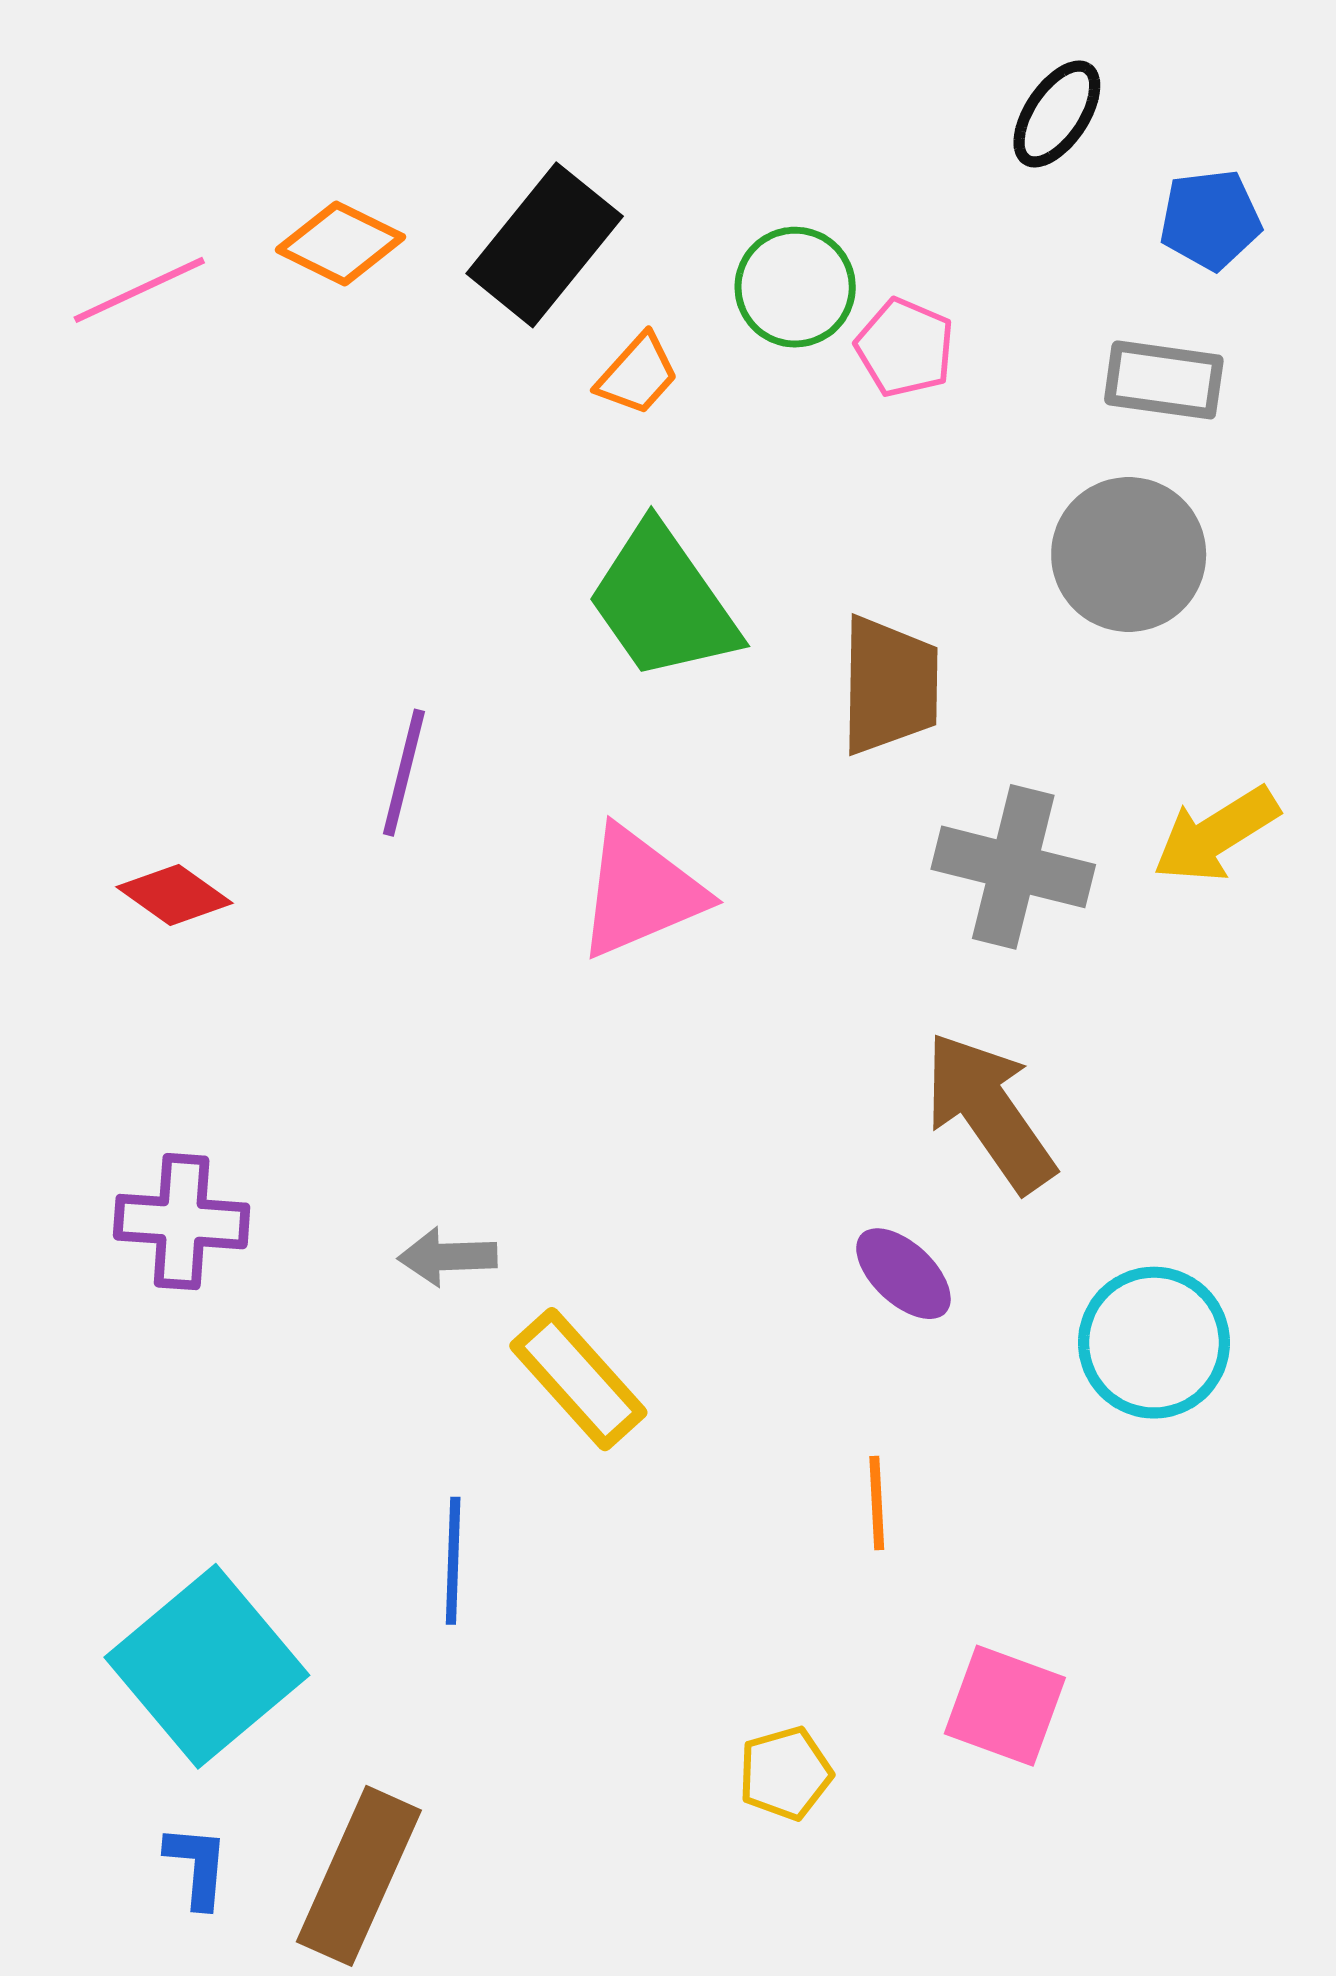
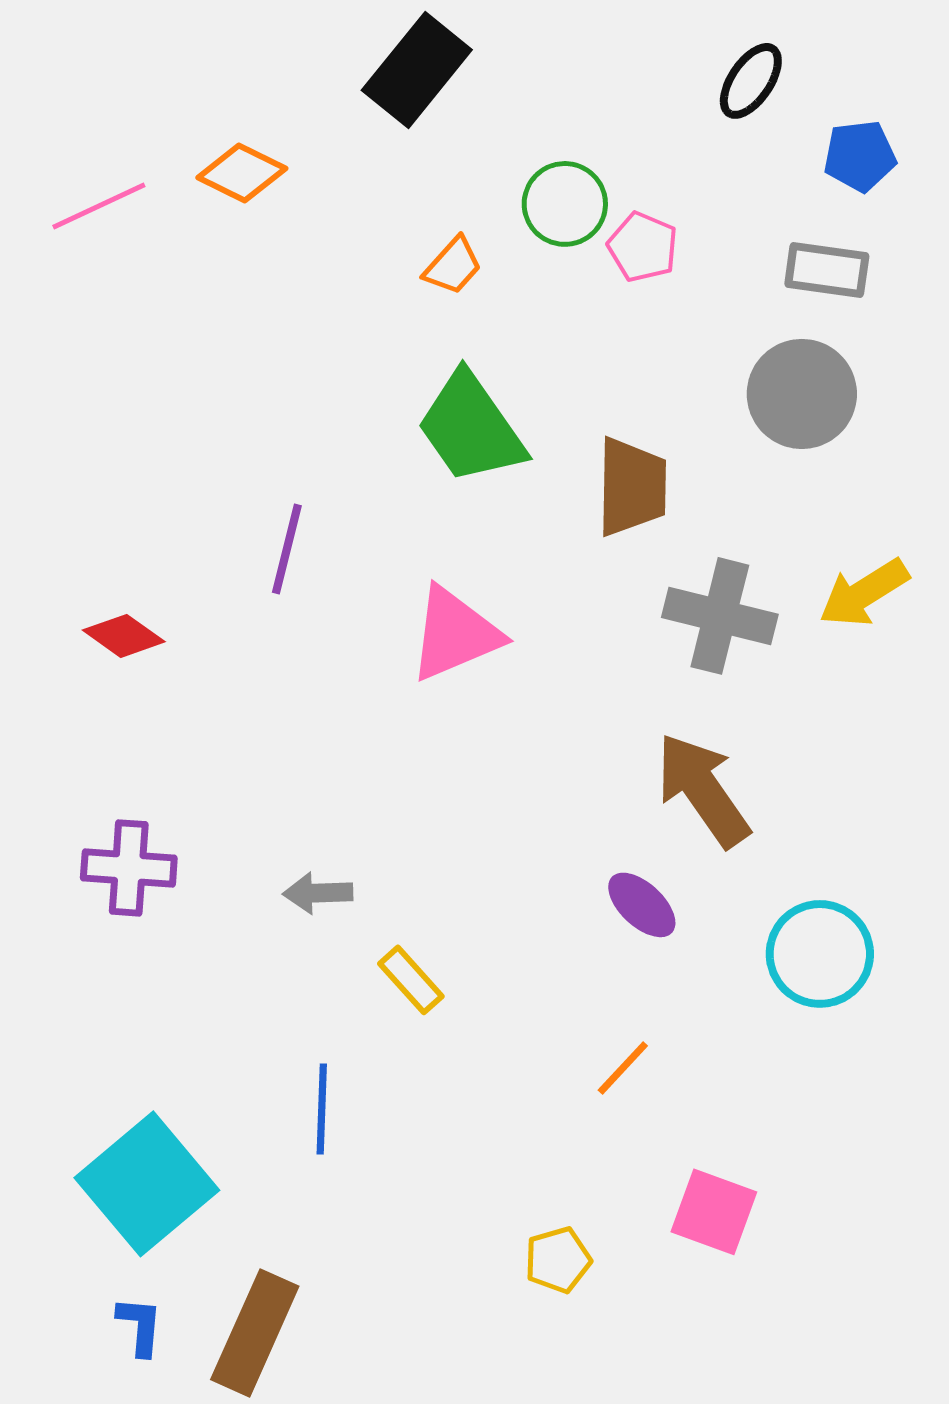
black rectangle: (545, 245) -> (417, 70), moved
yellow rectangle: (578, 1379) -> (411, 980), size x0.7
orange line: (877, 1503) -> (623, 1068), turned 46

